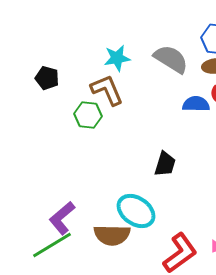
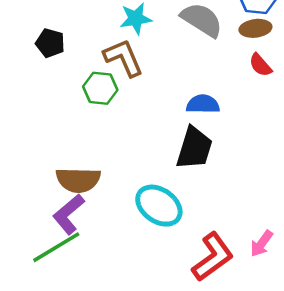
blue semicircle: (196, 104) -> (203, 104), moved
black trapezoid: (165, 164) -> (194, 148), size x1.4
brown semicircle: (112, 235) -> (78, 180), moved

